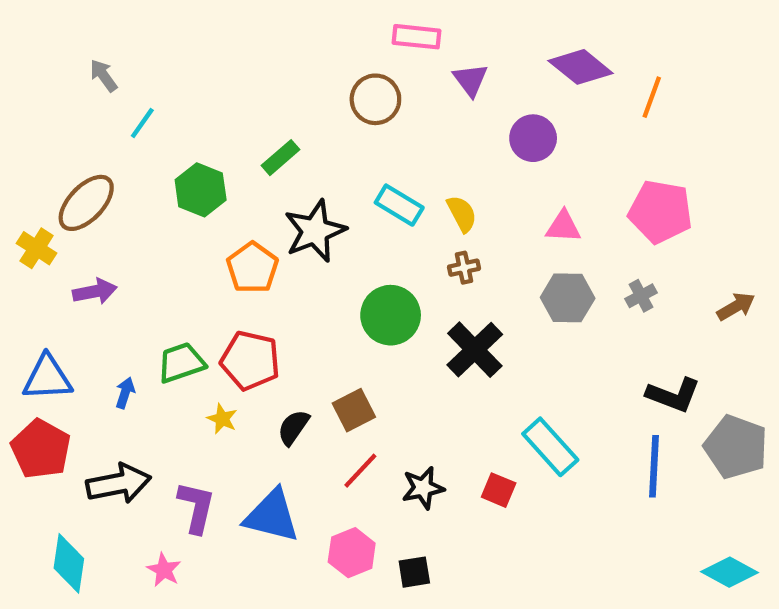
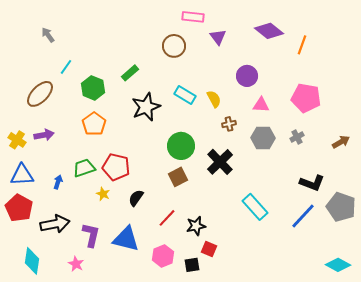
cyan line: (142, 123) -> (66, 67), moved
purple circle: (533, 138) -> (247, 76), moved
yellow cross: (37, 248) -> (17, 140), moved
orange pentagon: (252, 268) -> (94, 124), moved
brown cross: (464, 268) -> (229, 124), moved
brown square: (354, 410) -> (178, 177), moved
blue line: (654, 466) -> (303, 216), turned 40
red square: (499, 490) -> (209, 249), moved

